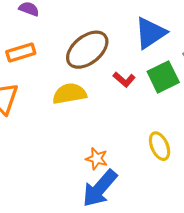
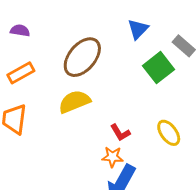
blue triangle: (150, 33) -> (138, 29), size x0.7
red L-shape: (124, 80) -> (120, 133), moved, turned 30

